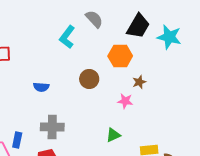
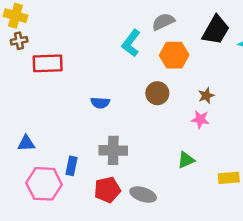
gray semicircle: (94, 19) -> (163, 22), turned -72
orange hexagon: (120, 56) -> (174, 55), moved
brown star: (139, 82) -> (206, 96), moved

